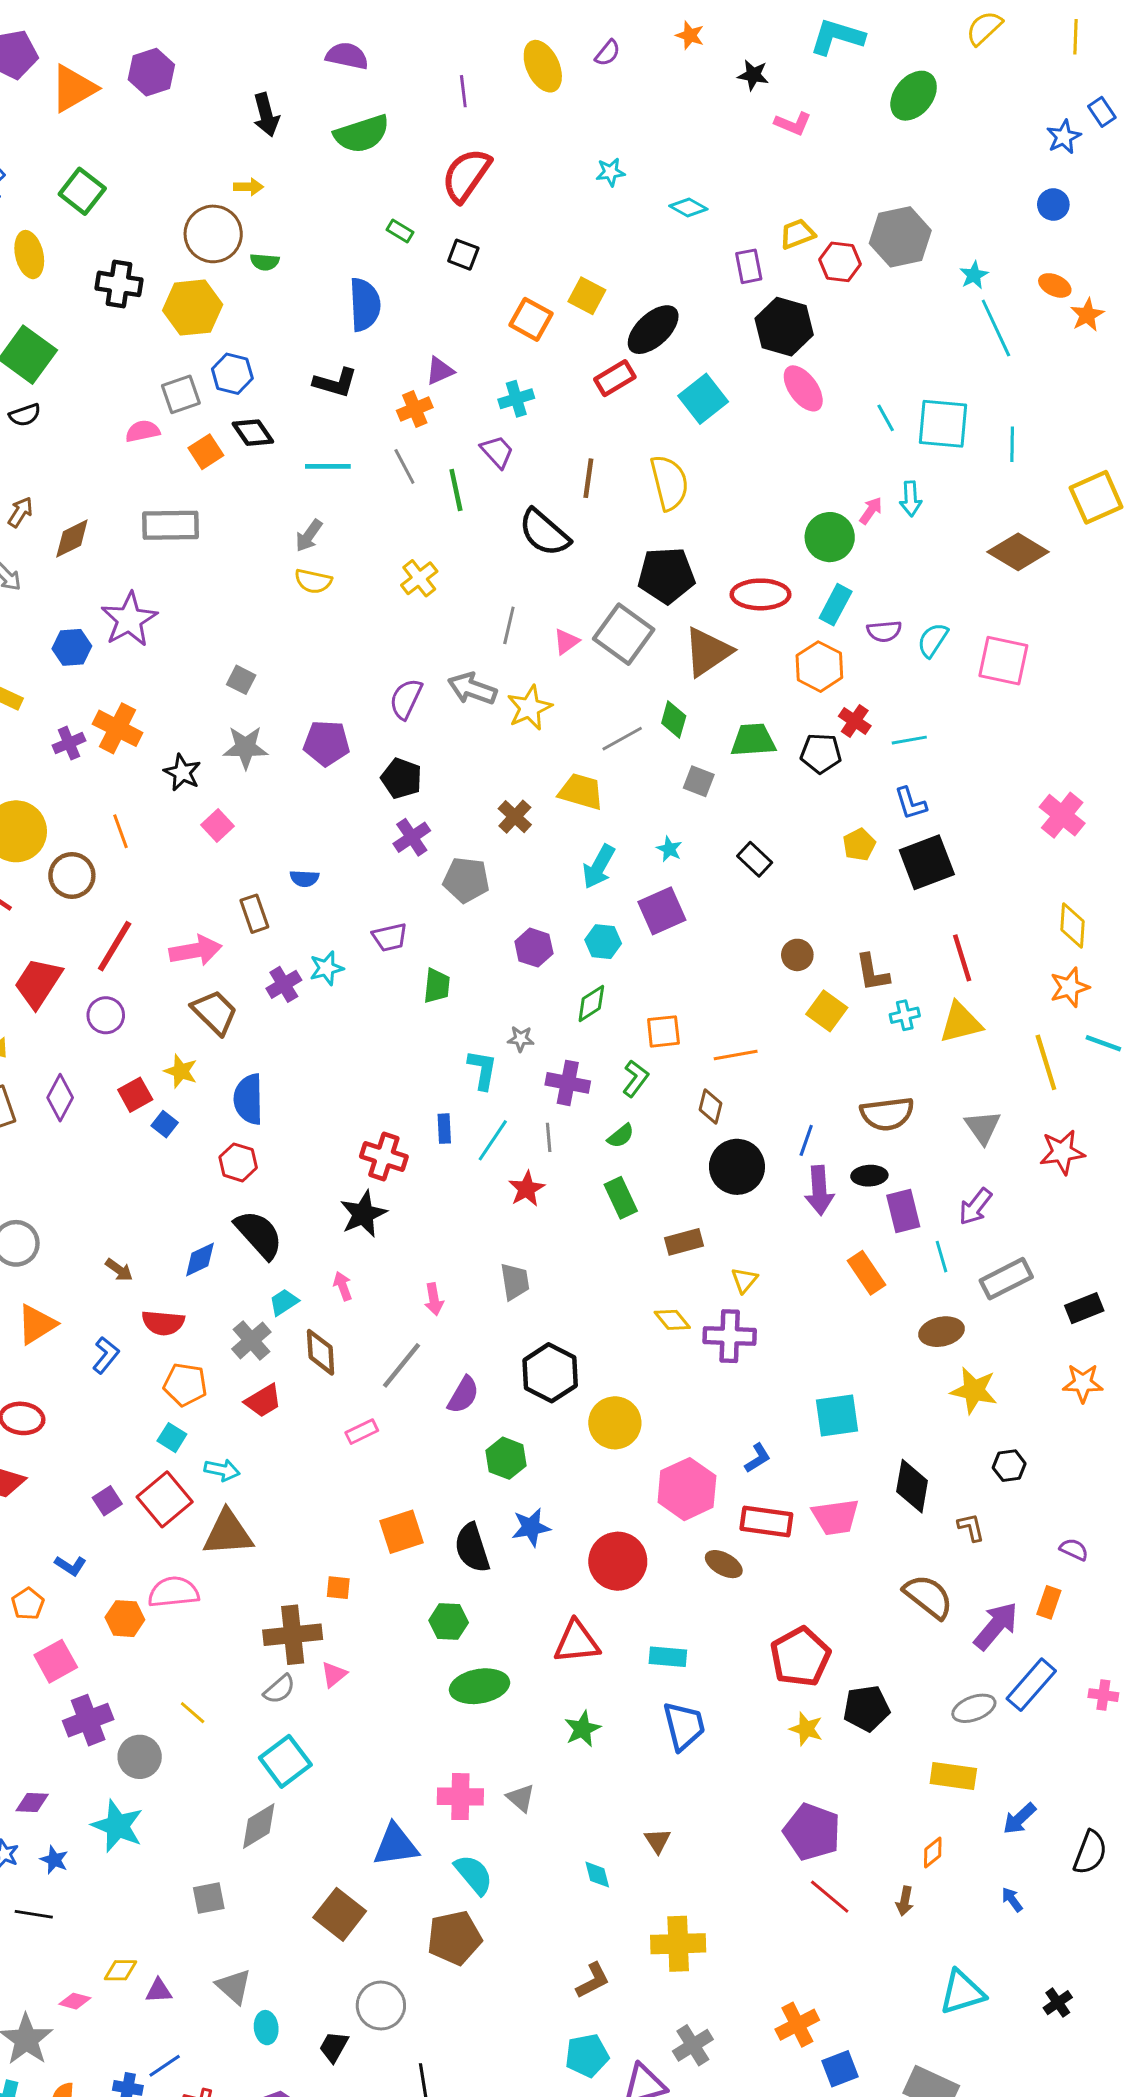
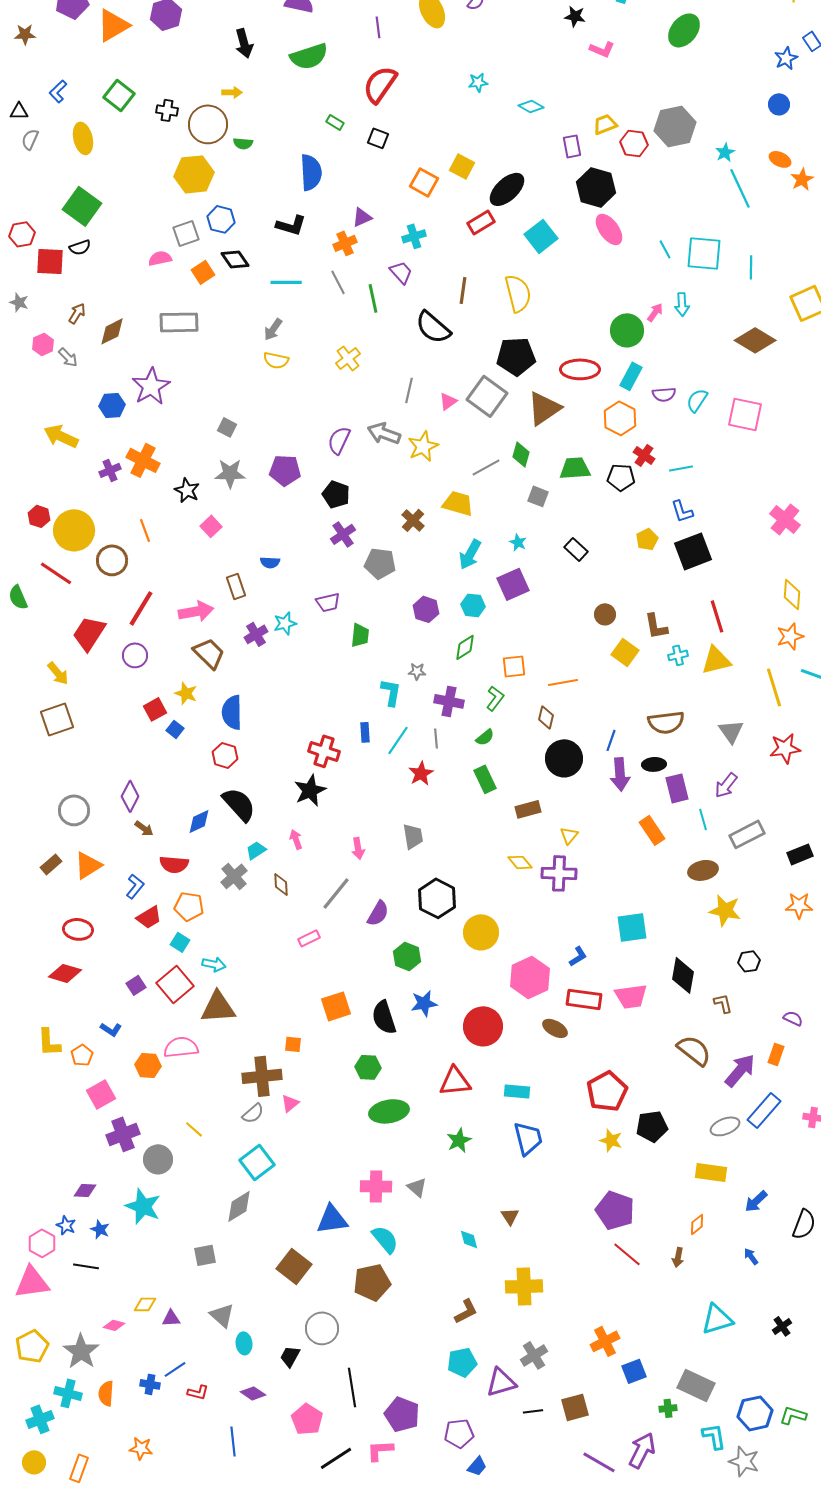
black cross: (119, 284) -> (167, 110), moved, size x0.7
purple diamond: (60, 1098) -> (130, 796), moved
brown diamond: (321, 1352) -> (281, 884), size x0.7
red trapezoid: (263, 1401) -> (149, 917), moved

